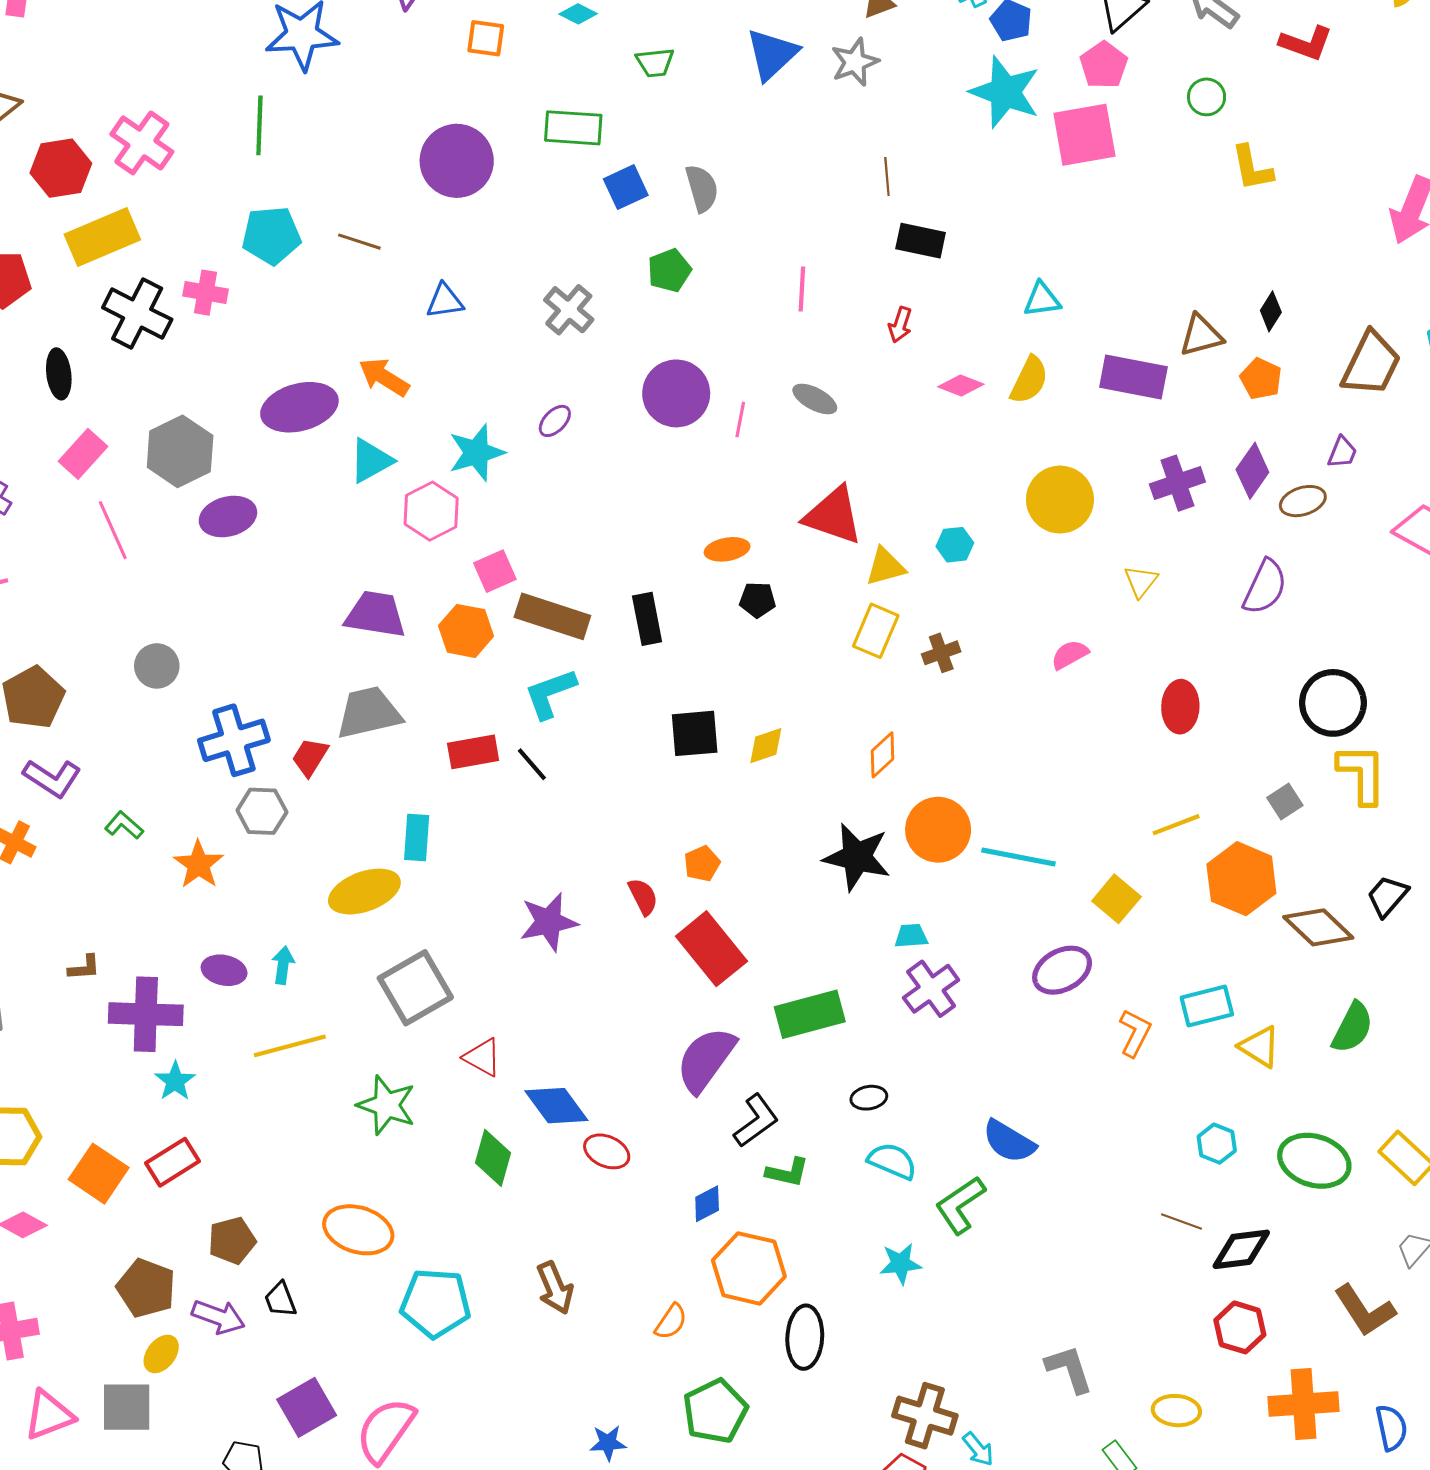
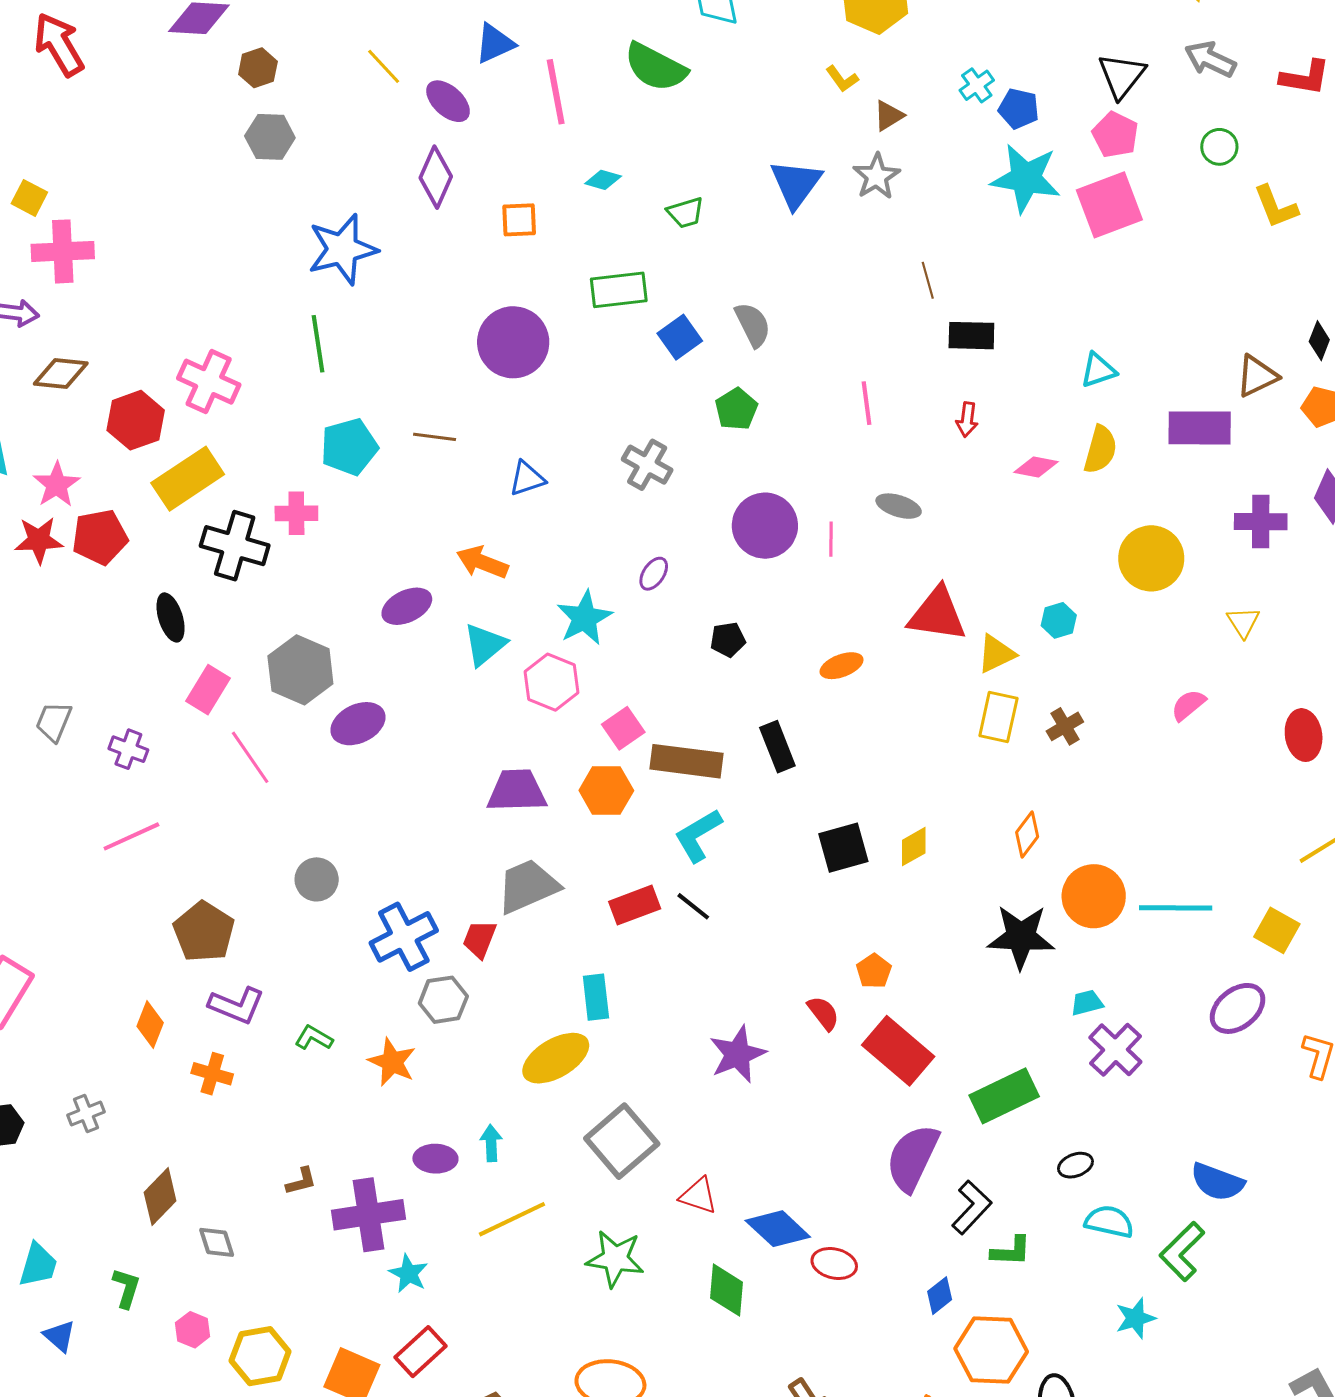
purple ellipse: (299, 407) -> (407, 606), size x0.7
purple cross: (1177, 483) -> (1261, 522), turned 30
black pentagon: (757, 600) -> (728, 640), moved

